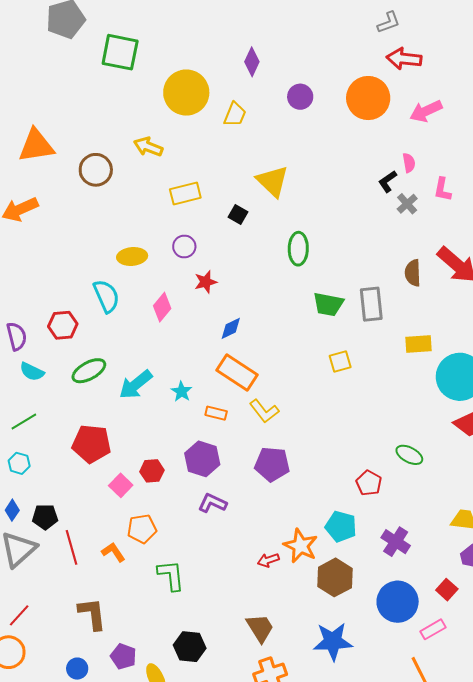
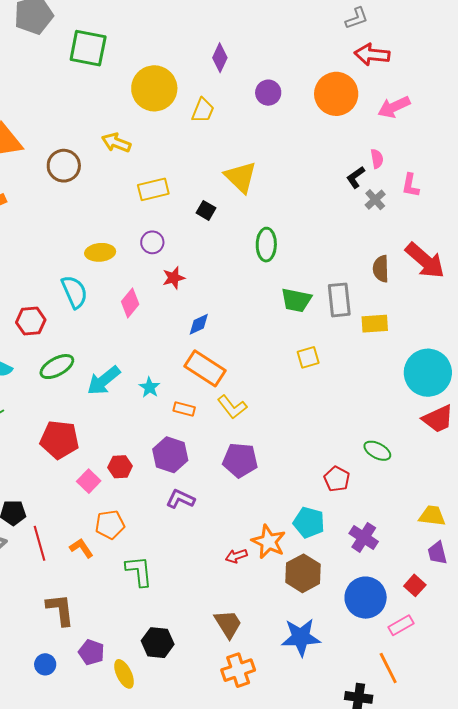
yellow rectangle: (418, 344) -> (375, 324), moved

